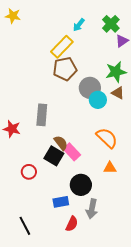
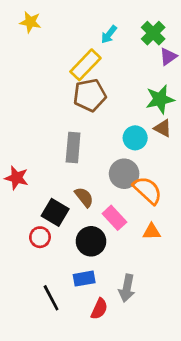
yellow star: (13, 16) -> (30, 22), moved
gray circle: (90, 88) -> (124, 174), moved
gray rectangle: (42, 115) -> (73, 148), moved
pink rectangle: (72, 152) -> (114, 218), moved
black square: (54, 156) -> (55, 212), moved
black circle: (81, 185) -> (91, 241), moved
black line: (25, 226) -> (51, 298), moved

